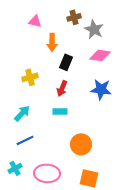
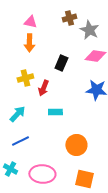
orange arrow: (52, 42) -> (29, 43), moved
red arrow: (62, 88) -> (43, 88), moved
cyan cross: (15, 168) -> (10, 169), turned -32

